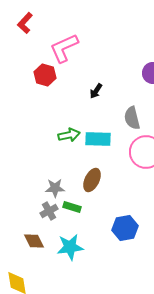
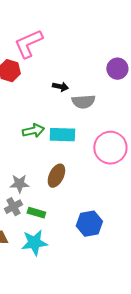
black arrow: (96, 91) -> (60, 87), turned -112
gray semicircle: (132, 118) -> (83, 102), moved, turned -80
green rectangle: (72, 207) -> (36, 213), moved

